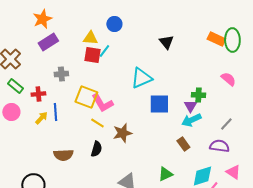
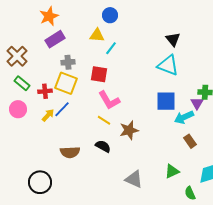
blue circle: (114, 24) -> (110, 15), moved
red square: (92, 55) -> (99, 74), moved
gray cross: (61, 74) -> (68, 62), moved
cyan triangle: (141, 78) -> (168, 65), moved, turned 45
yellow square: (86, 97) -> (66, 83), moved
blue line: (55, 112) -> (62, 109), turned 48
cyan arrow: (191, 120) -> (184, 117), moved
black semicircle: (96, 149) -> (103, 146), turned -77

